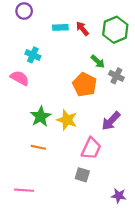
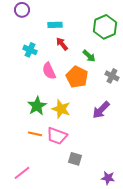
red arrow: (82, 29) -> (62, 44), moved
gray cross: (116, 76) -> (112, 76), moved
pink semicircle: (20, 78) -> (49, 71), moved, turned -144
pink trapezoid: (91, 148) -> (57, 136), moved, turned 85
pink line: (24, 190) -> (22, 173), turned -42

